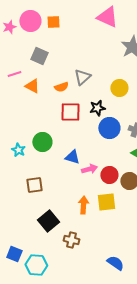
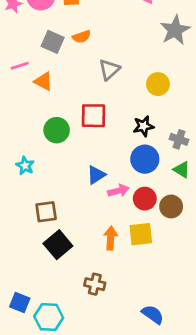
orange semicircle: (61, 87) -> (82, 37), moved
black star: (97, 108) -> (143, 126), moved
blue circle: (109, 128) -> (145, 159), moved
green circle: (42, 142) -> (57, 130), moved
blue triangle: (72, 157) -> (96, 175), turned -49
black square: (48, 221) -> (58, 245), moved

